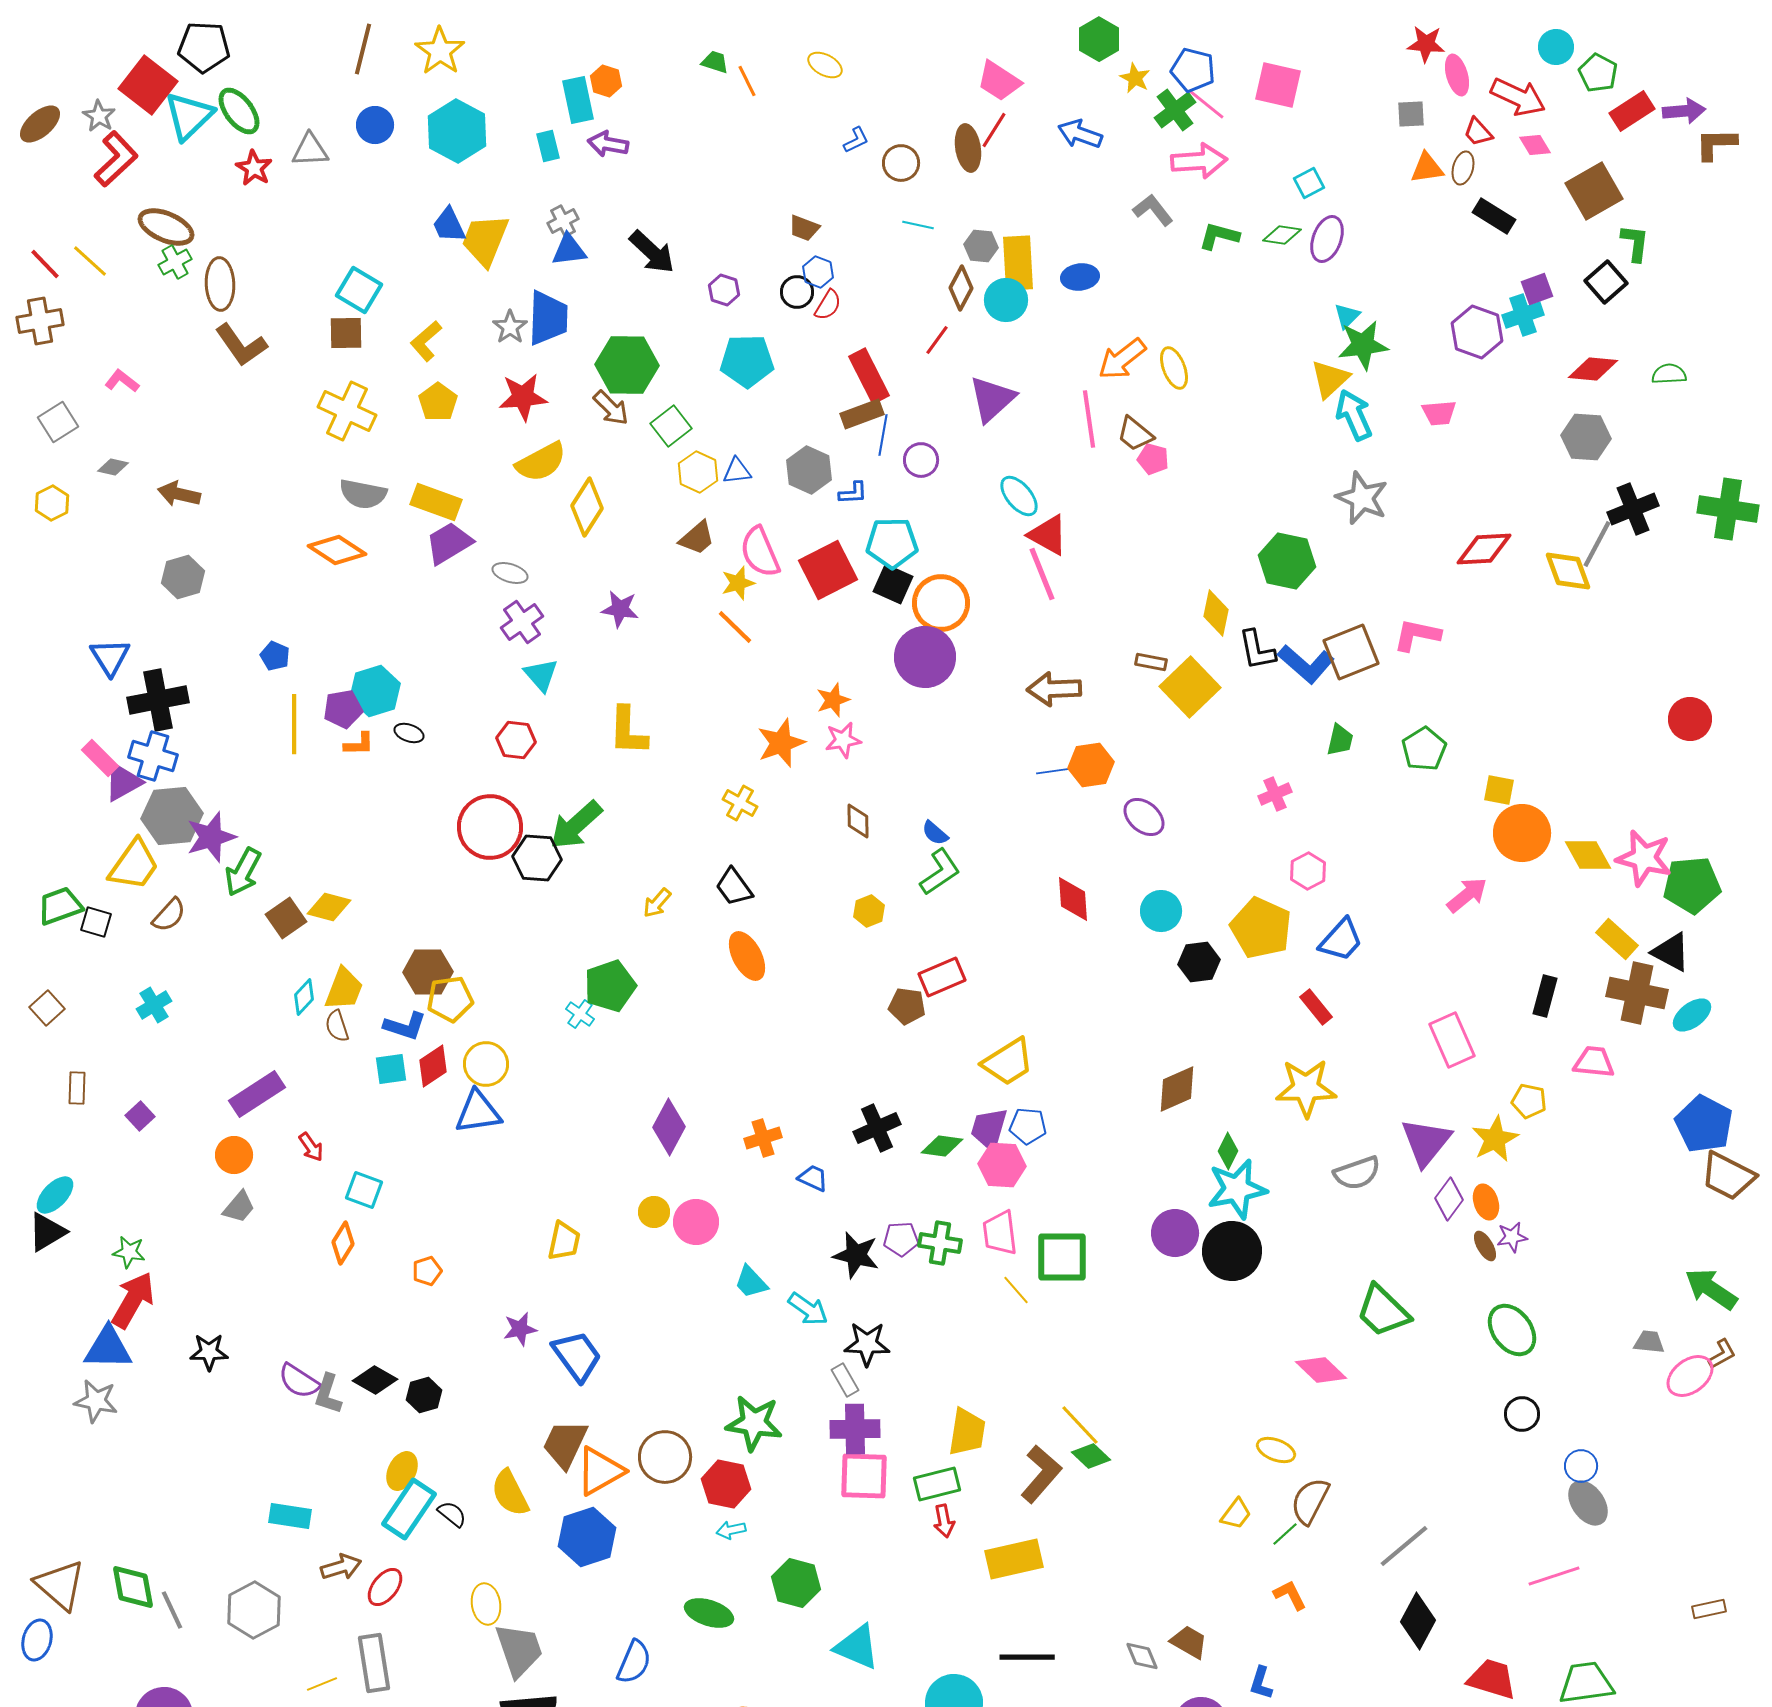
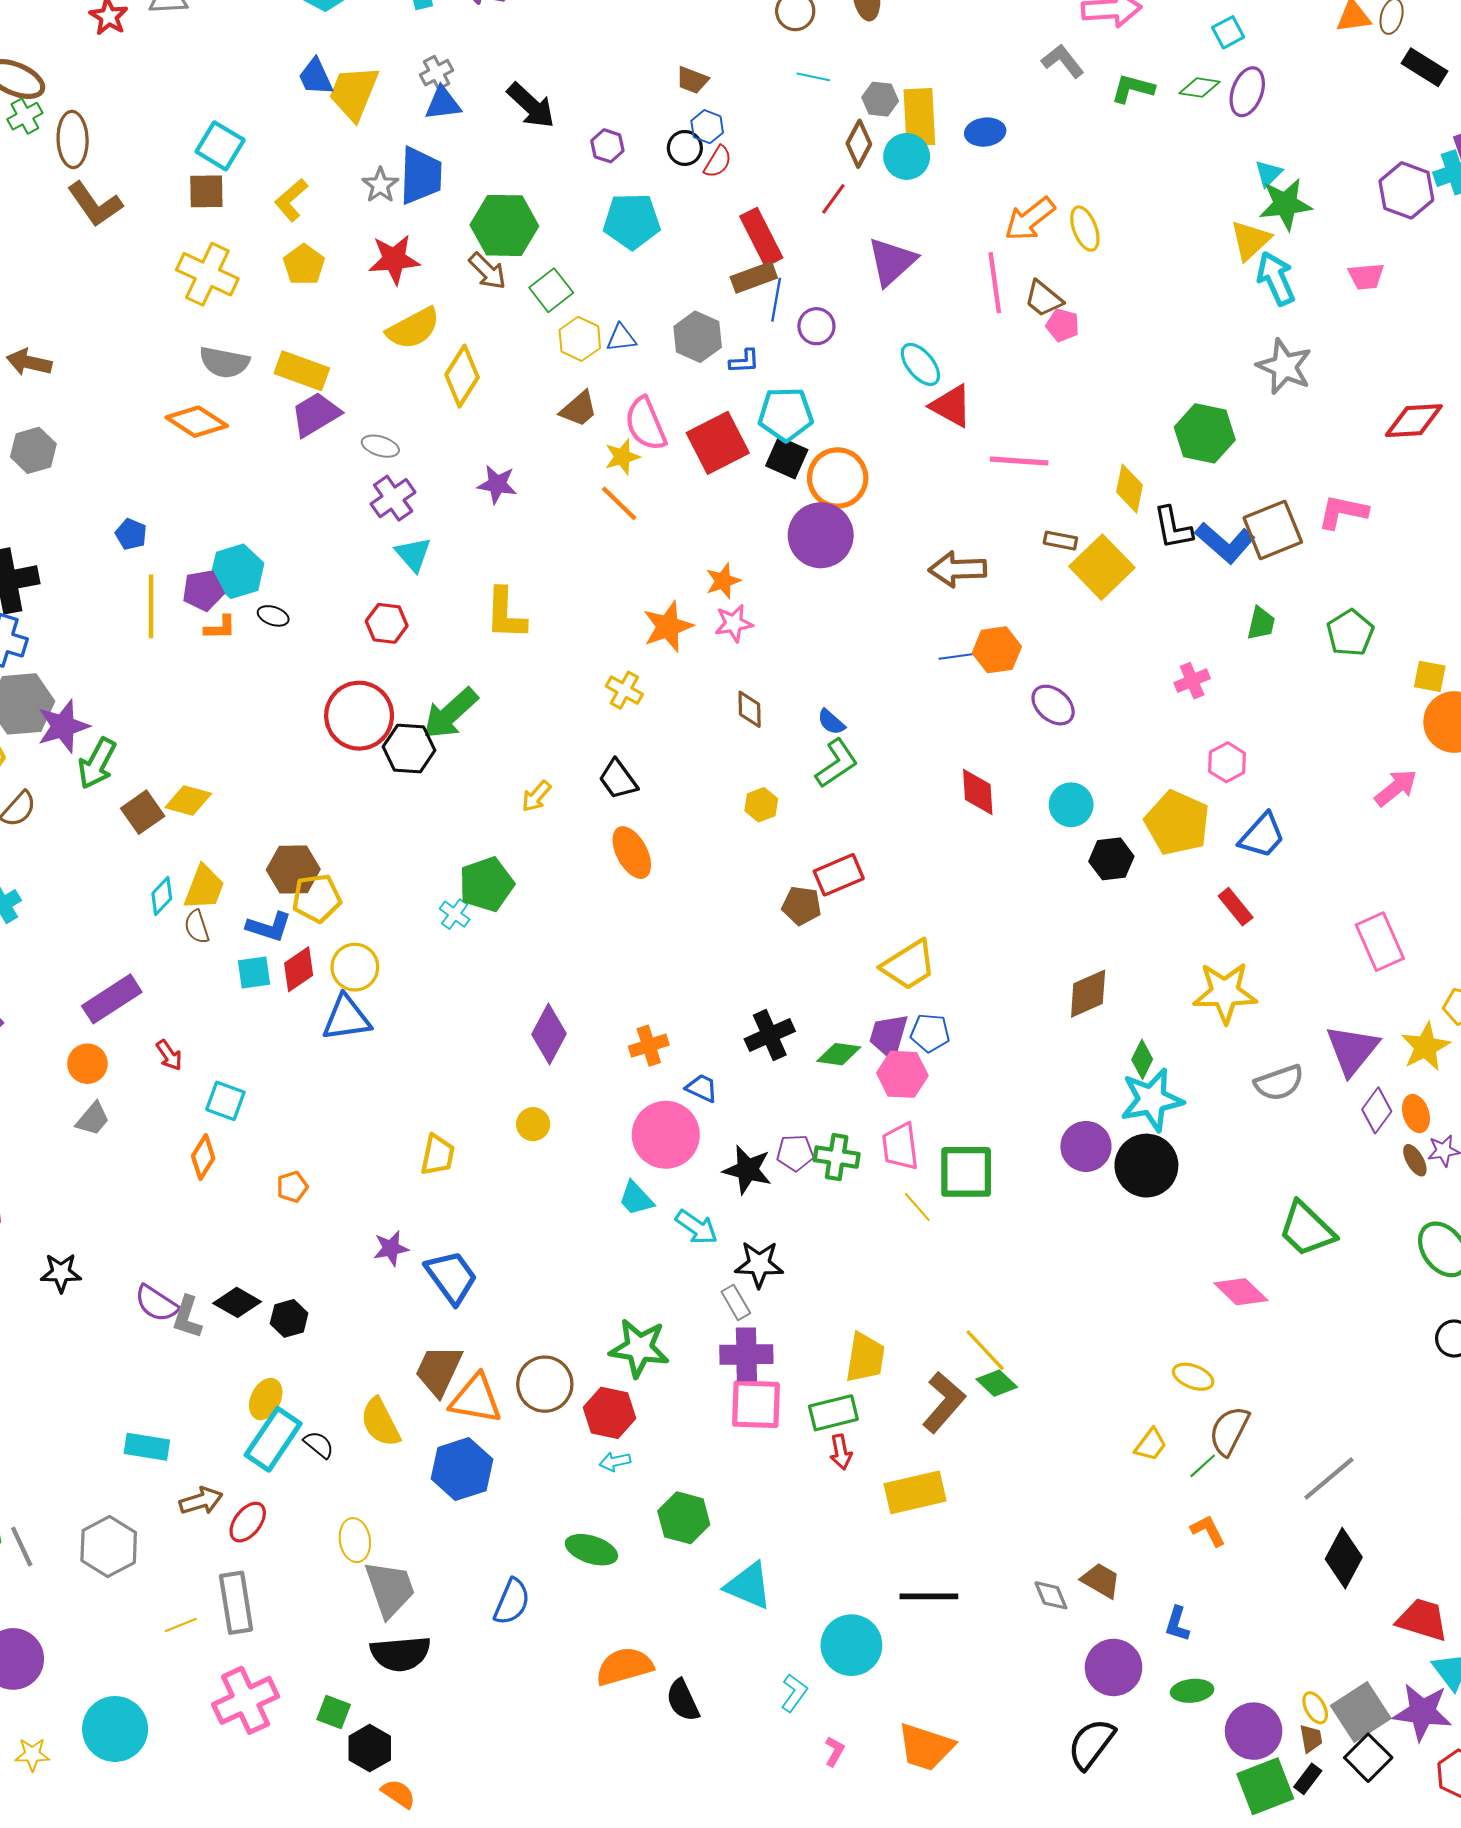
pink line: (1042, 574) -> (1019, 461), moved, turned -64
pink circle: (696, 1222) -> (666, 1135), moved, size x1.4
orange triangle: (600, 1471) -> (476, 1399), turned 40

